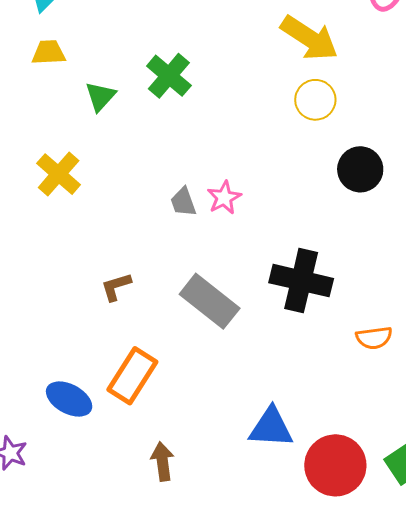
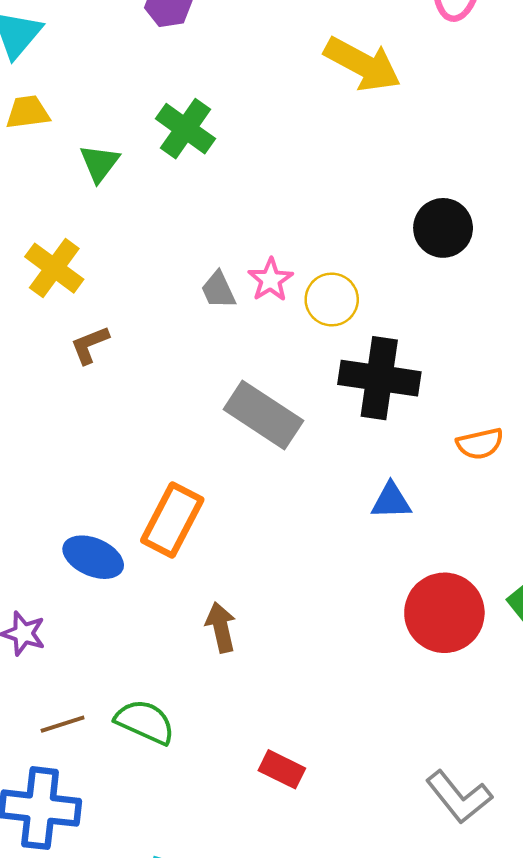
yellow circle: (315, 100) -> (332, 300), moved
brown L-shape: (116, 287) -> (90, 345), moved
blue triangle: (271, 428) -> (391, 501), moved, size x0.7

